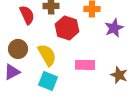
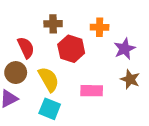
red semicircle: (27, 15) -> (26, 48), moved
brown star: (119, 75) -> (130, 79), moved

